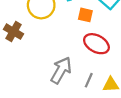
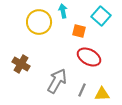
brown cross: (14, 32) -> (21, 64), moved

